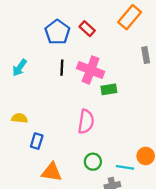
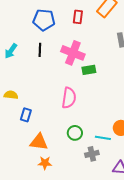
red rectangle: (87, 29) -> (78, 17), moved, turned 56
blue pentagon: (57, 32) -> (44, 20), turned -30
black line: (62, 68) -> (40, 50), moved

